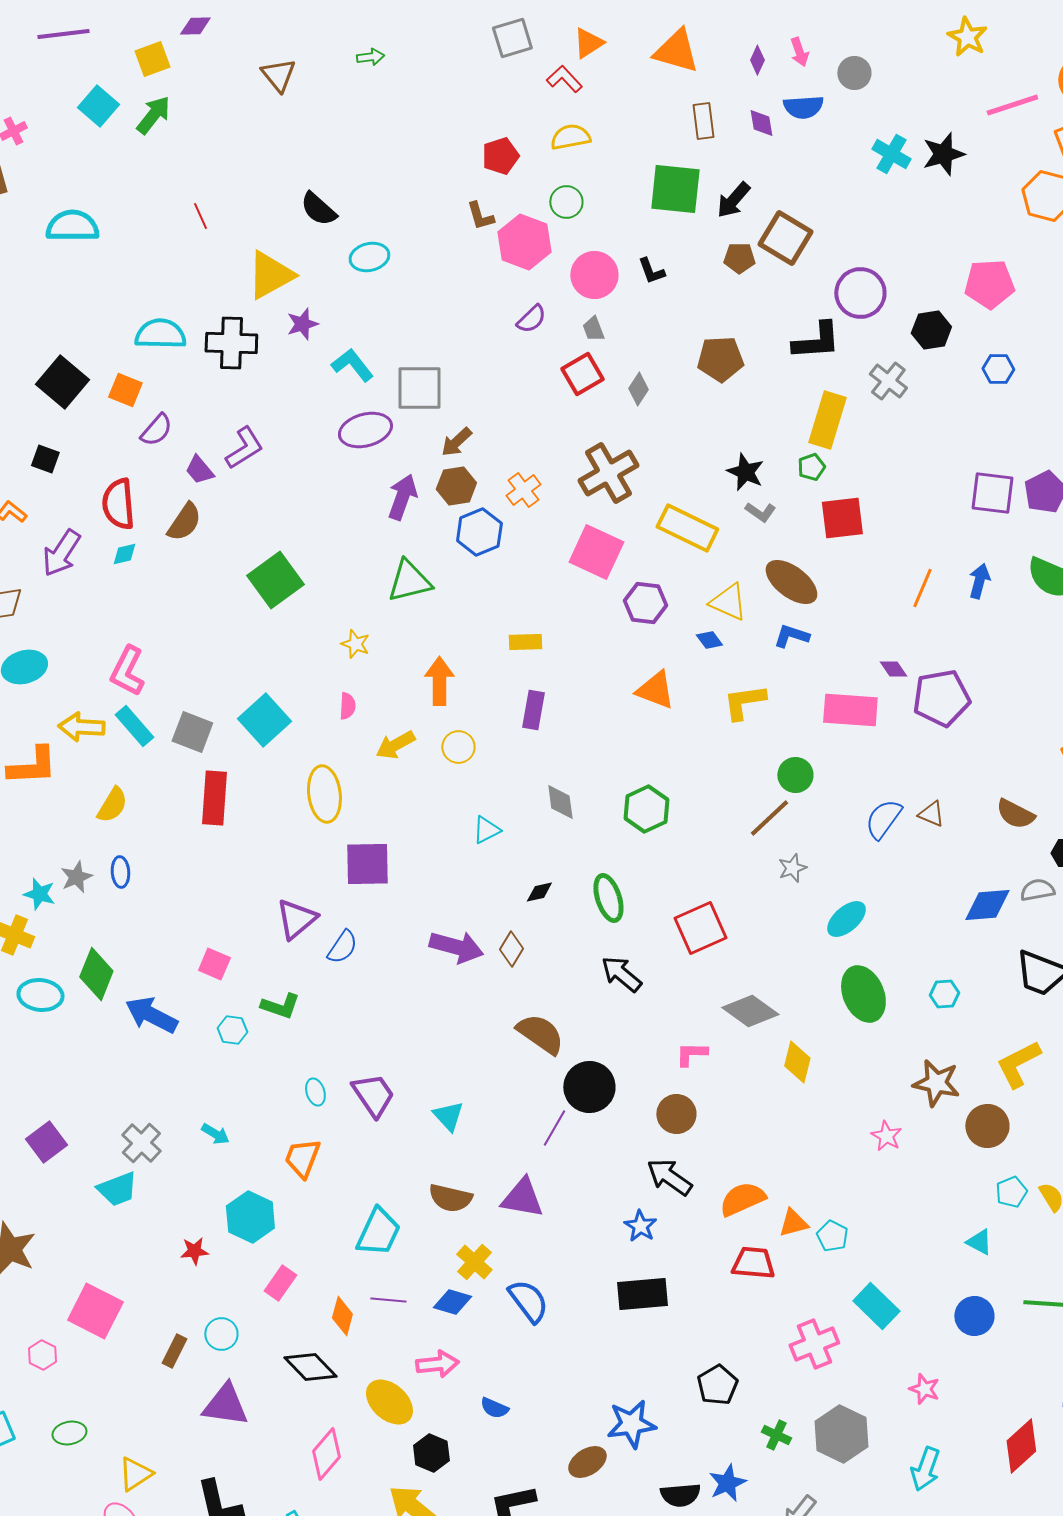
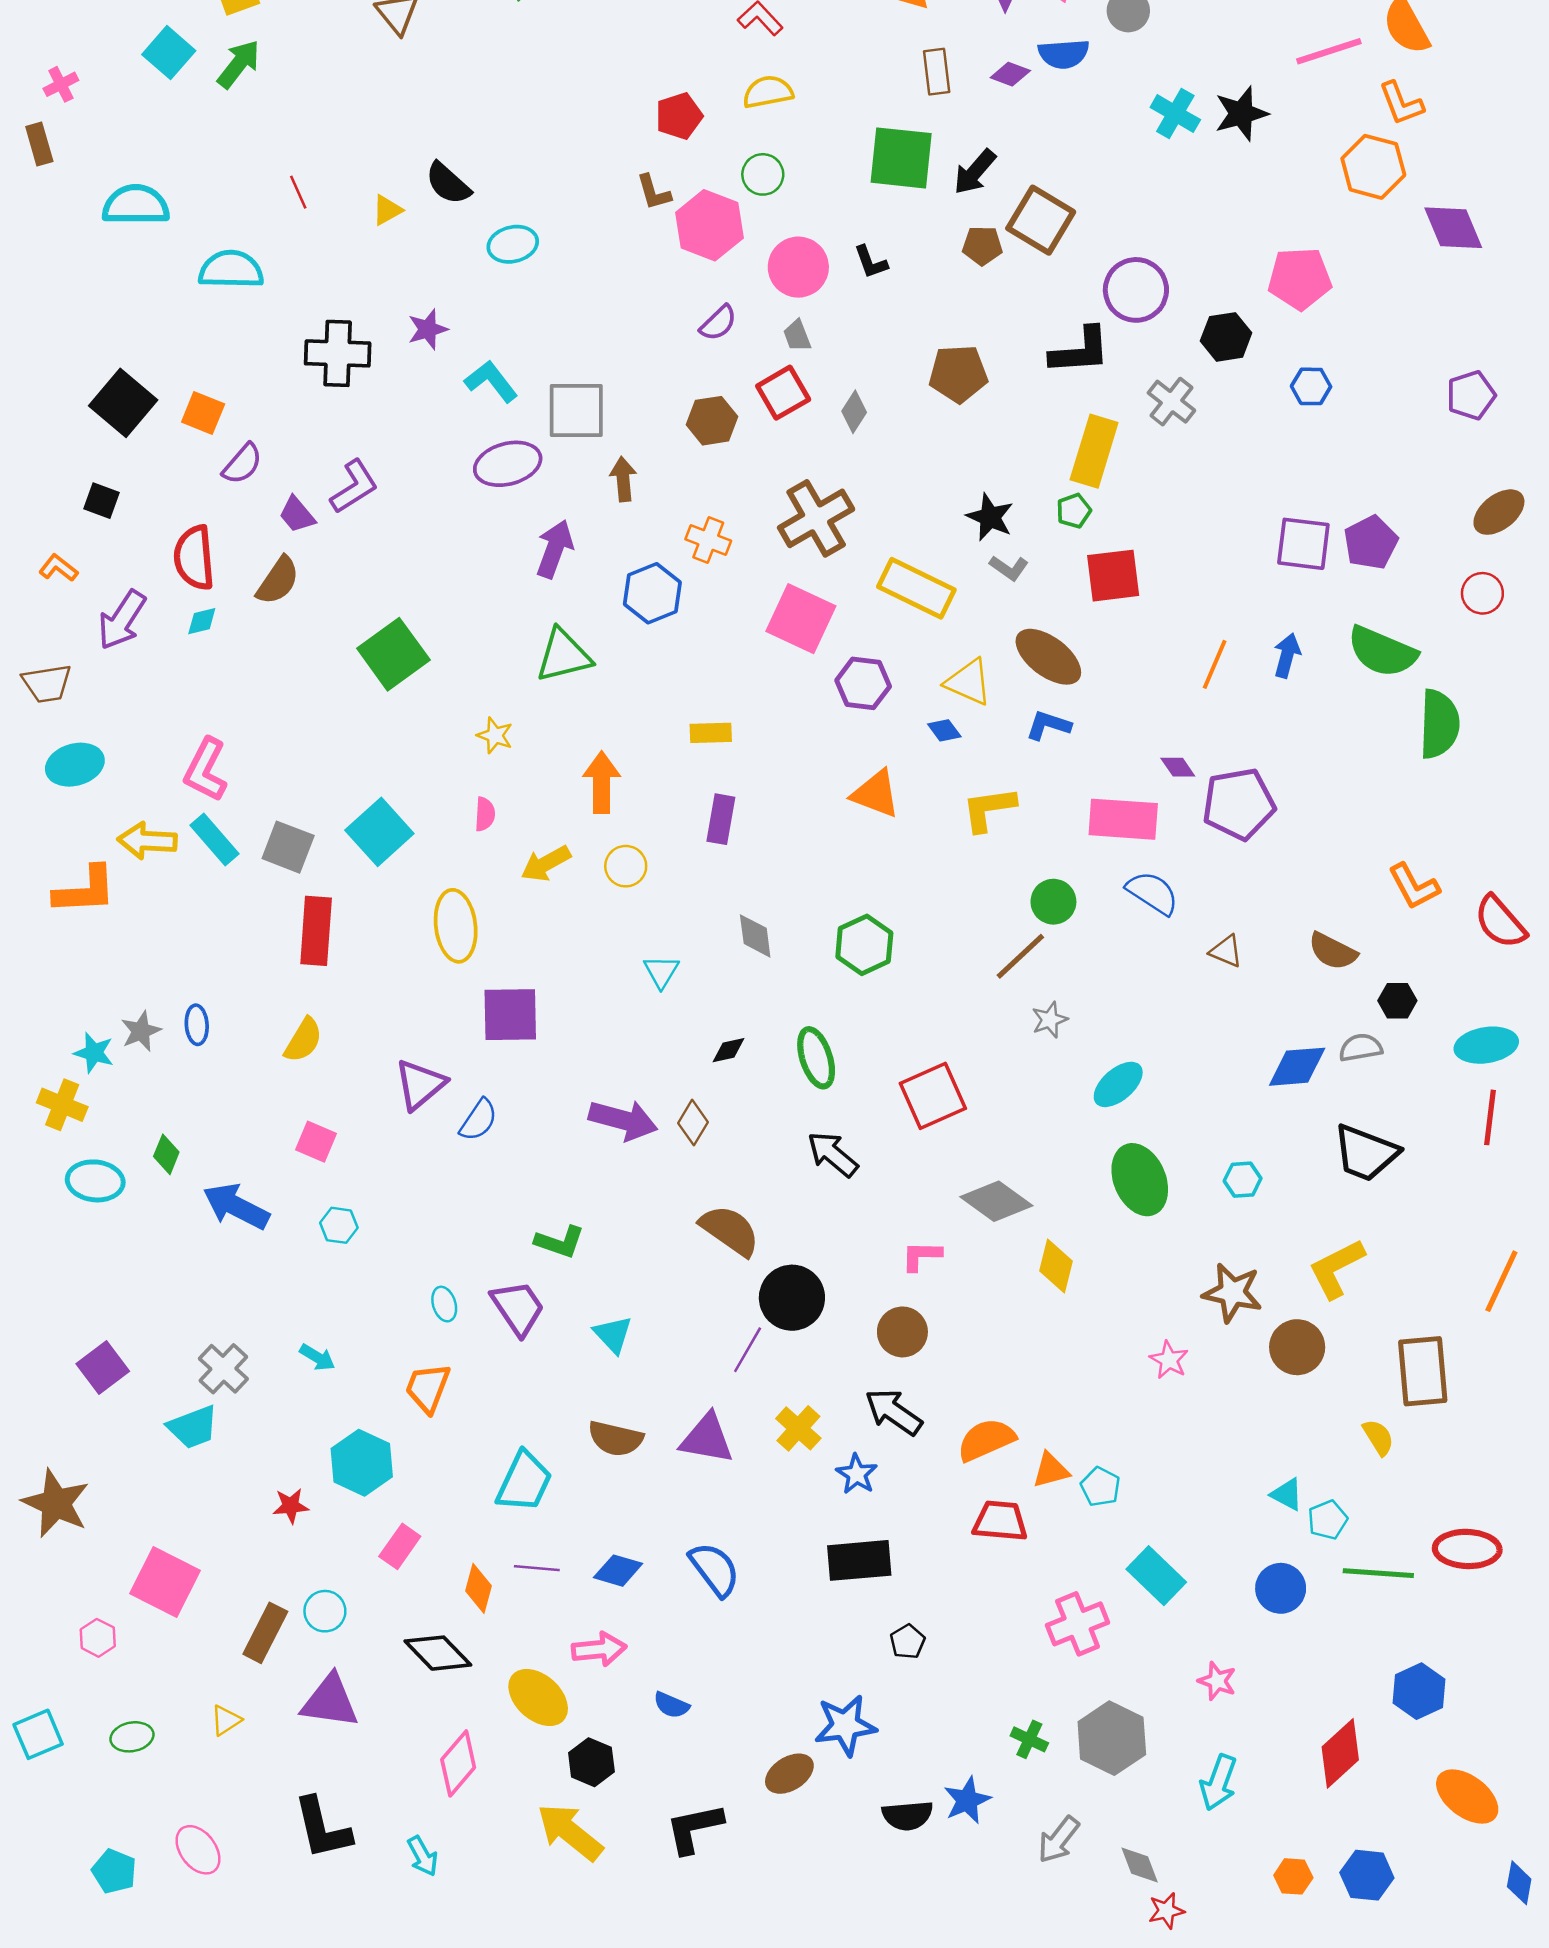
purple diamond: (761, 123) -> (1010, 74), turned -60
yellow triangle: (270, 275) -> (387, 210), moved, size x0.5
cyan semicircle: (160, 334) -> (231, 270), moved
brown arrow: (456, 442) -> (623, 479), turned 128
brown hexagon: (456, 486) -> (712, 421), moved
orange cross: (523, 490) -> (708, 540), turned -32
yellow semicircle: (112, 805) -> (303, 1040), moved
blue semicircle: (883, 819) -> (1152, 893), moved, turned 87
cyan triangle: (486, 830) -> (661, 971), turned -32
green diamond: (96, 974) -> (166, 1154), size x0.6
green L-shape: (280, 1006) -> (560, 1242), moved
cyan pentagon: (1011, 1192) -> (1328, 1520), moved
yellow cross: (474, 1262) -> (798, 1428), moved
brown rectangle: (174, 1351) -> (265, 1633), size x1.4
black pentagon: (717, 1385) -> (907, 1642), moved, size x0.7
yellow triangle: (135, 1474) -> (226, 1720), moved, size x0.7

